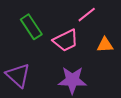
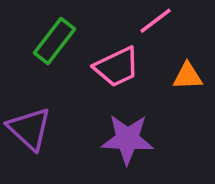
green rectangle: (31, 27) -> (55, 41), turned 70

